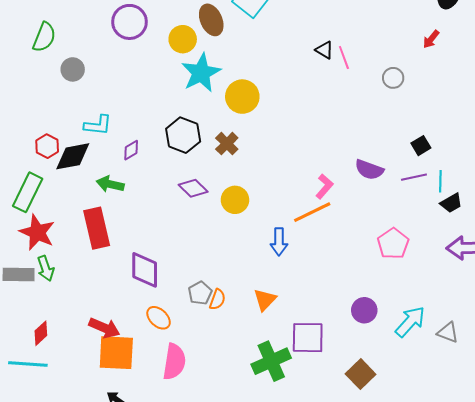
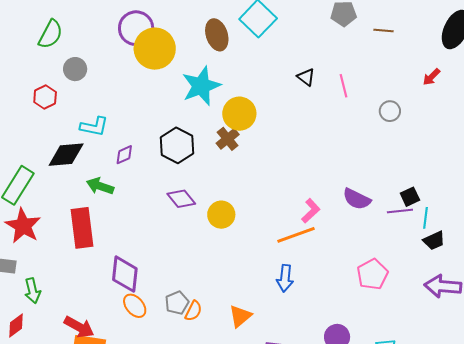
yellow circle: (183, 39) -> (155, 49), moved, size x1.5
black triangle: (324, 50) -> (306, 77), moved
brown cross: (227, 144) -> (228, 139), moved
red hexagon: (47, 146) -> (45, 97), moved
black square: (421, 146) -> (410, 197), moved
blue arrow: (279, 242) -> (285, 278), moved
green arrow: (46, 268) -> (33, 291), moved
orange ellipse: (159, 318) -> (135, 306), moved

